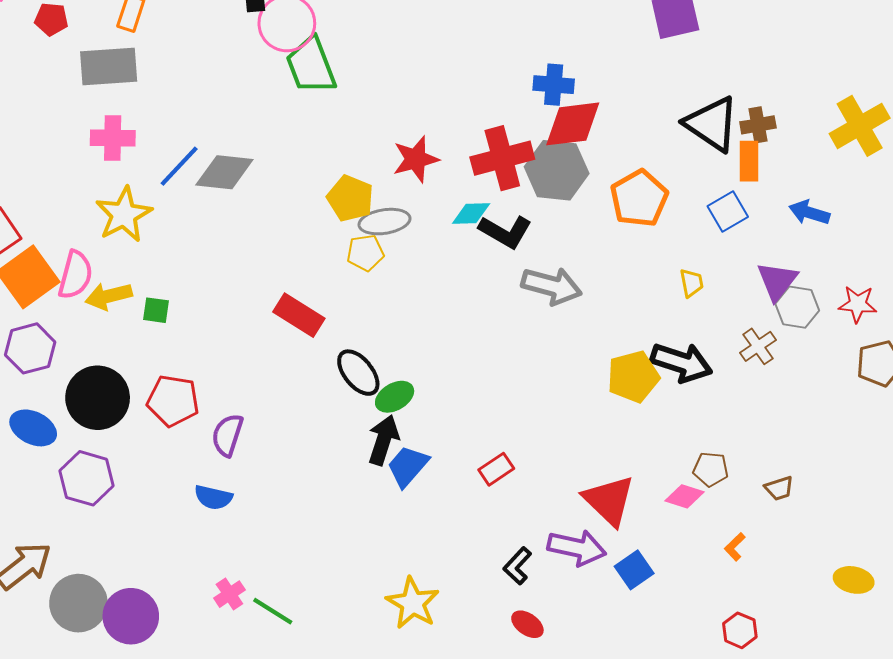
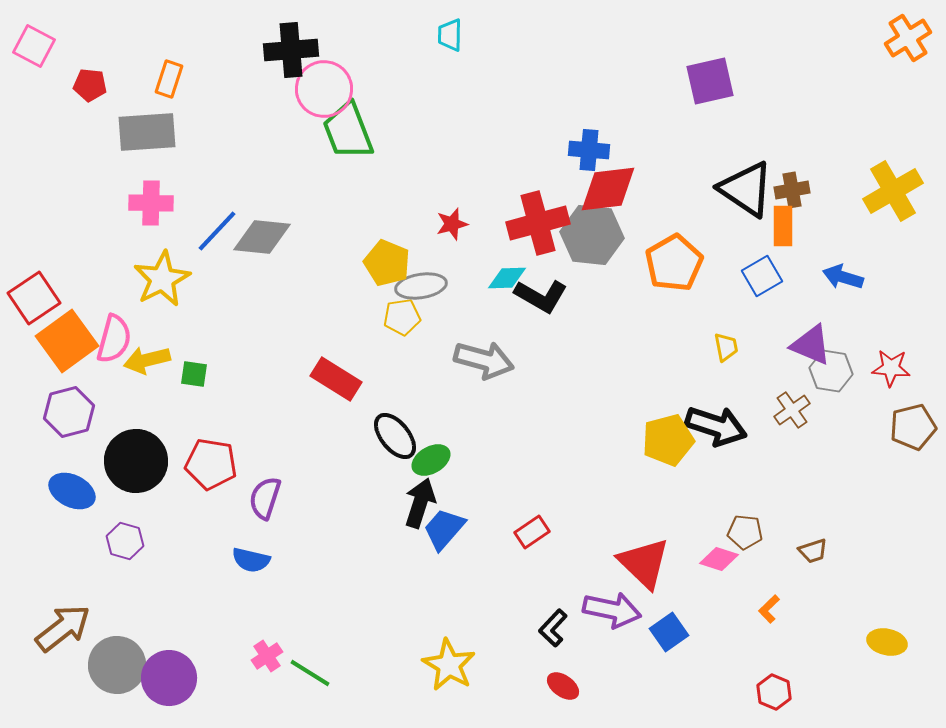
red star: (416, 159) -> (452, 224), size x0.7
purple triangle: (777, 281) -> (811, 345), turned -45
gray arrow: (552, 286) -> (484, 360), moved
purple hexagon: (87, 478) -> (125, 541), size x0.7

